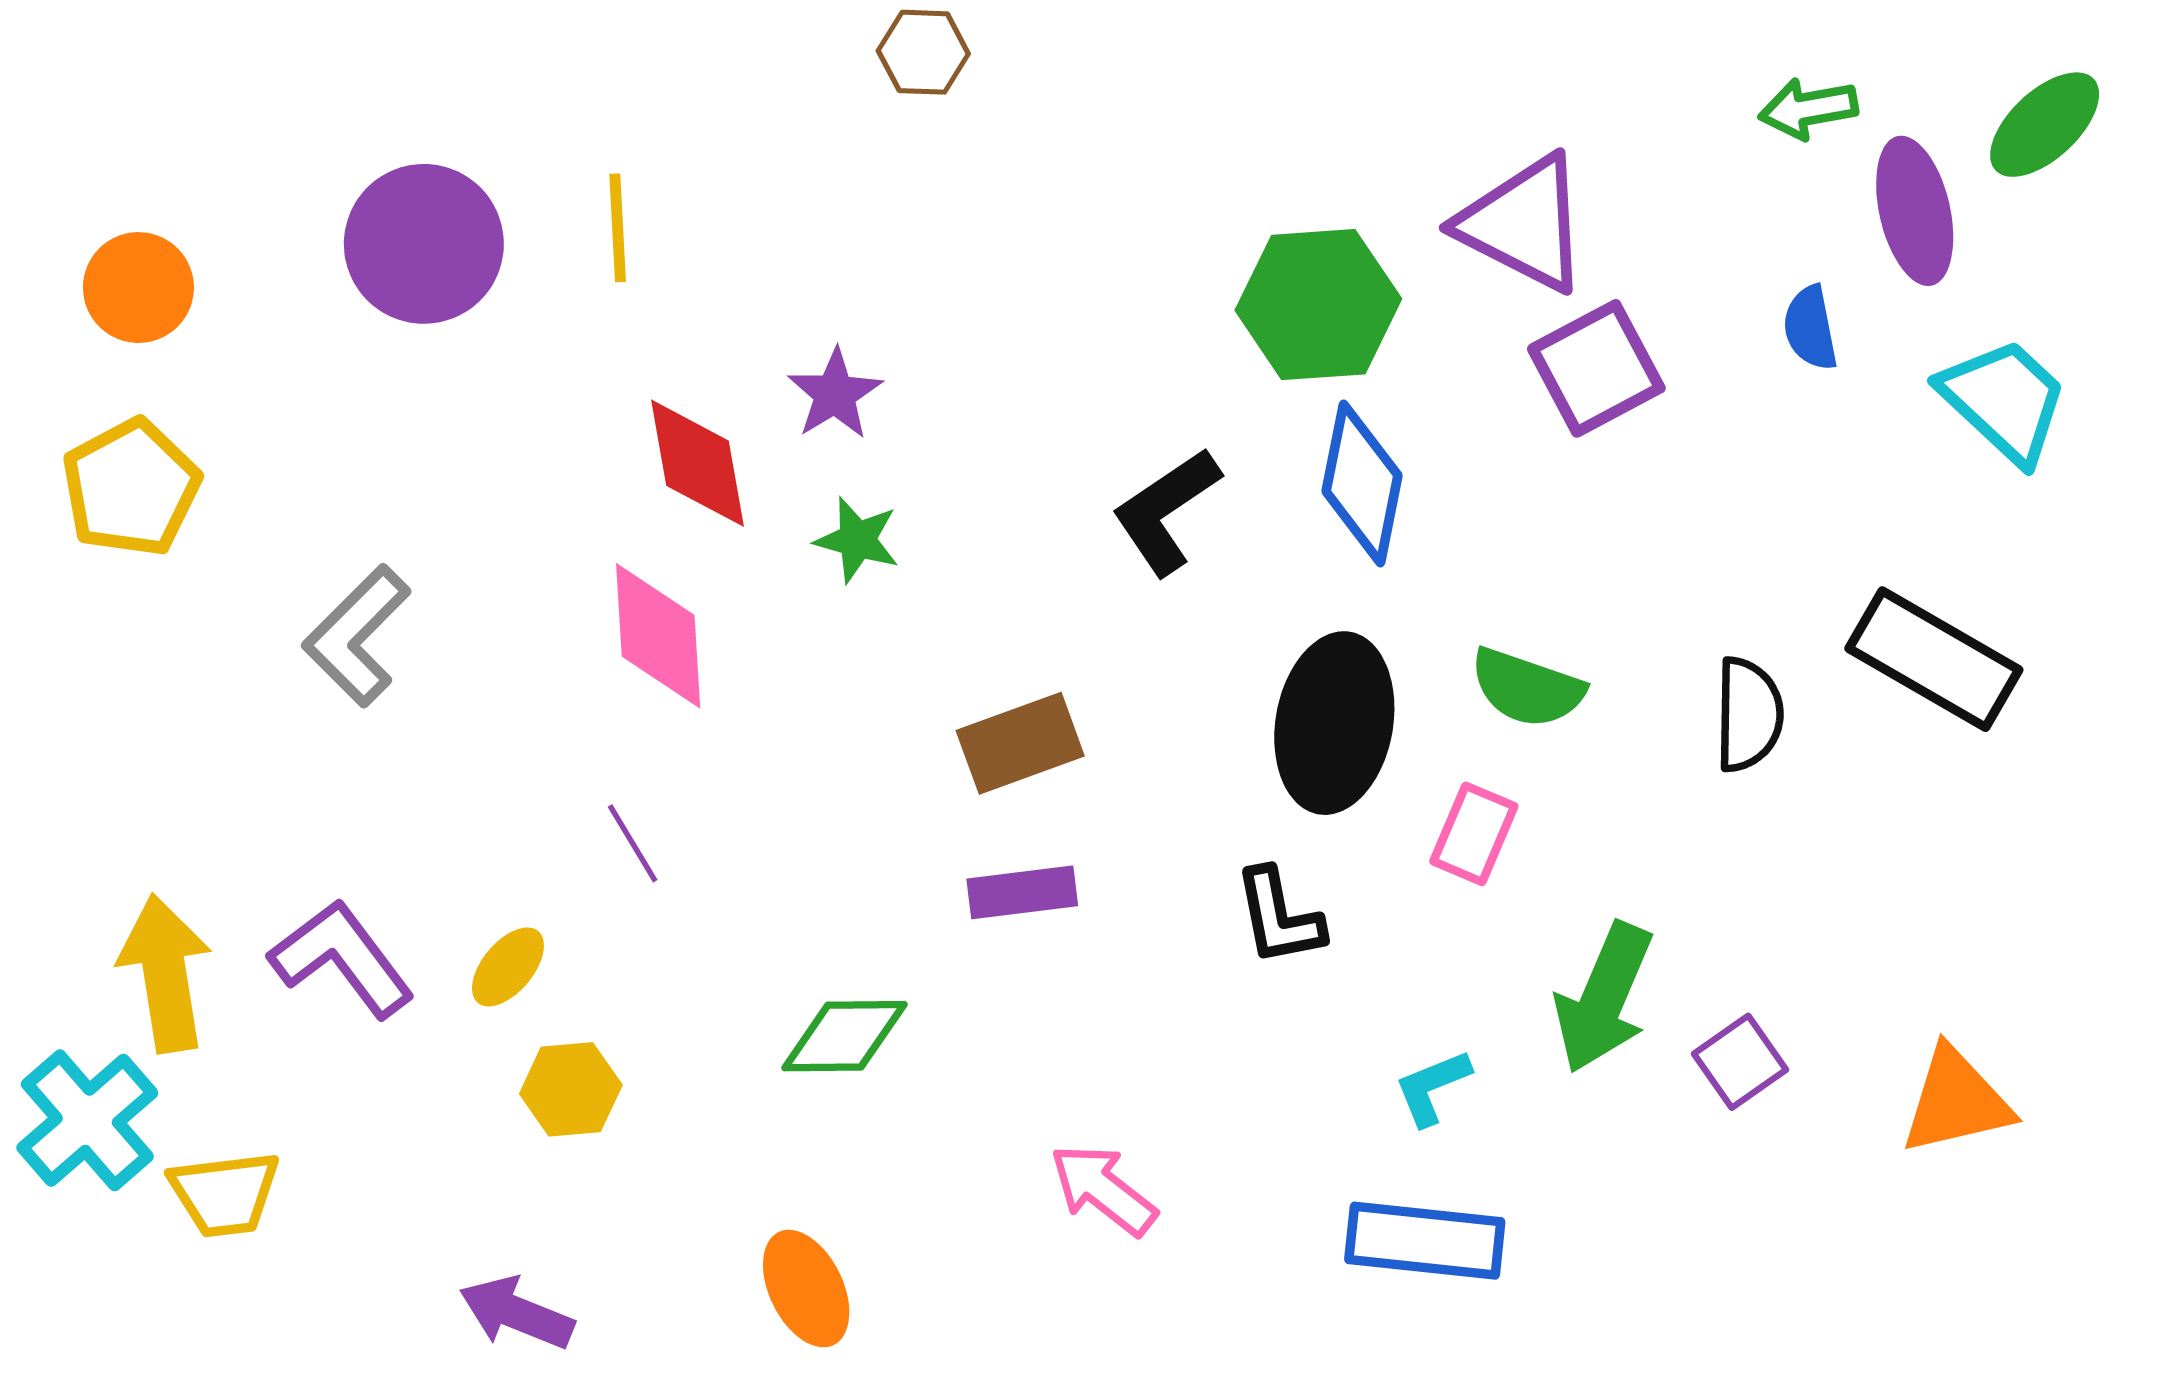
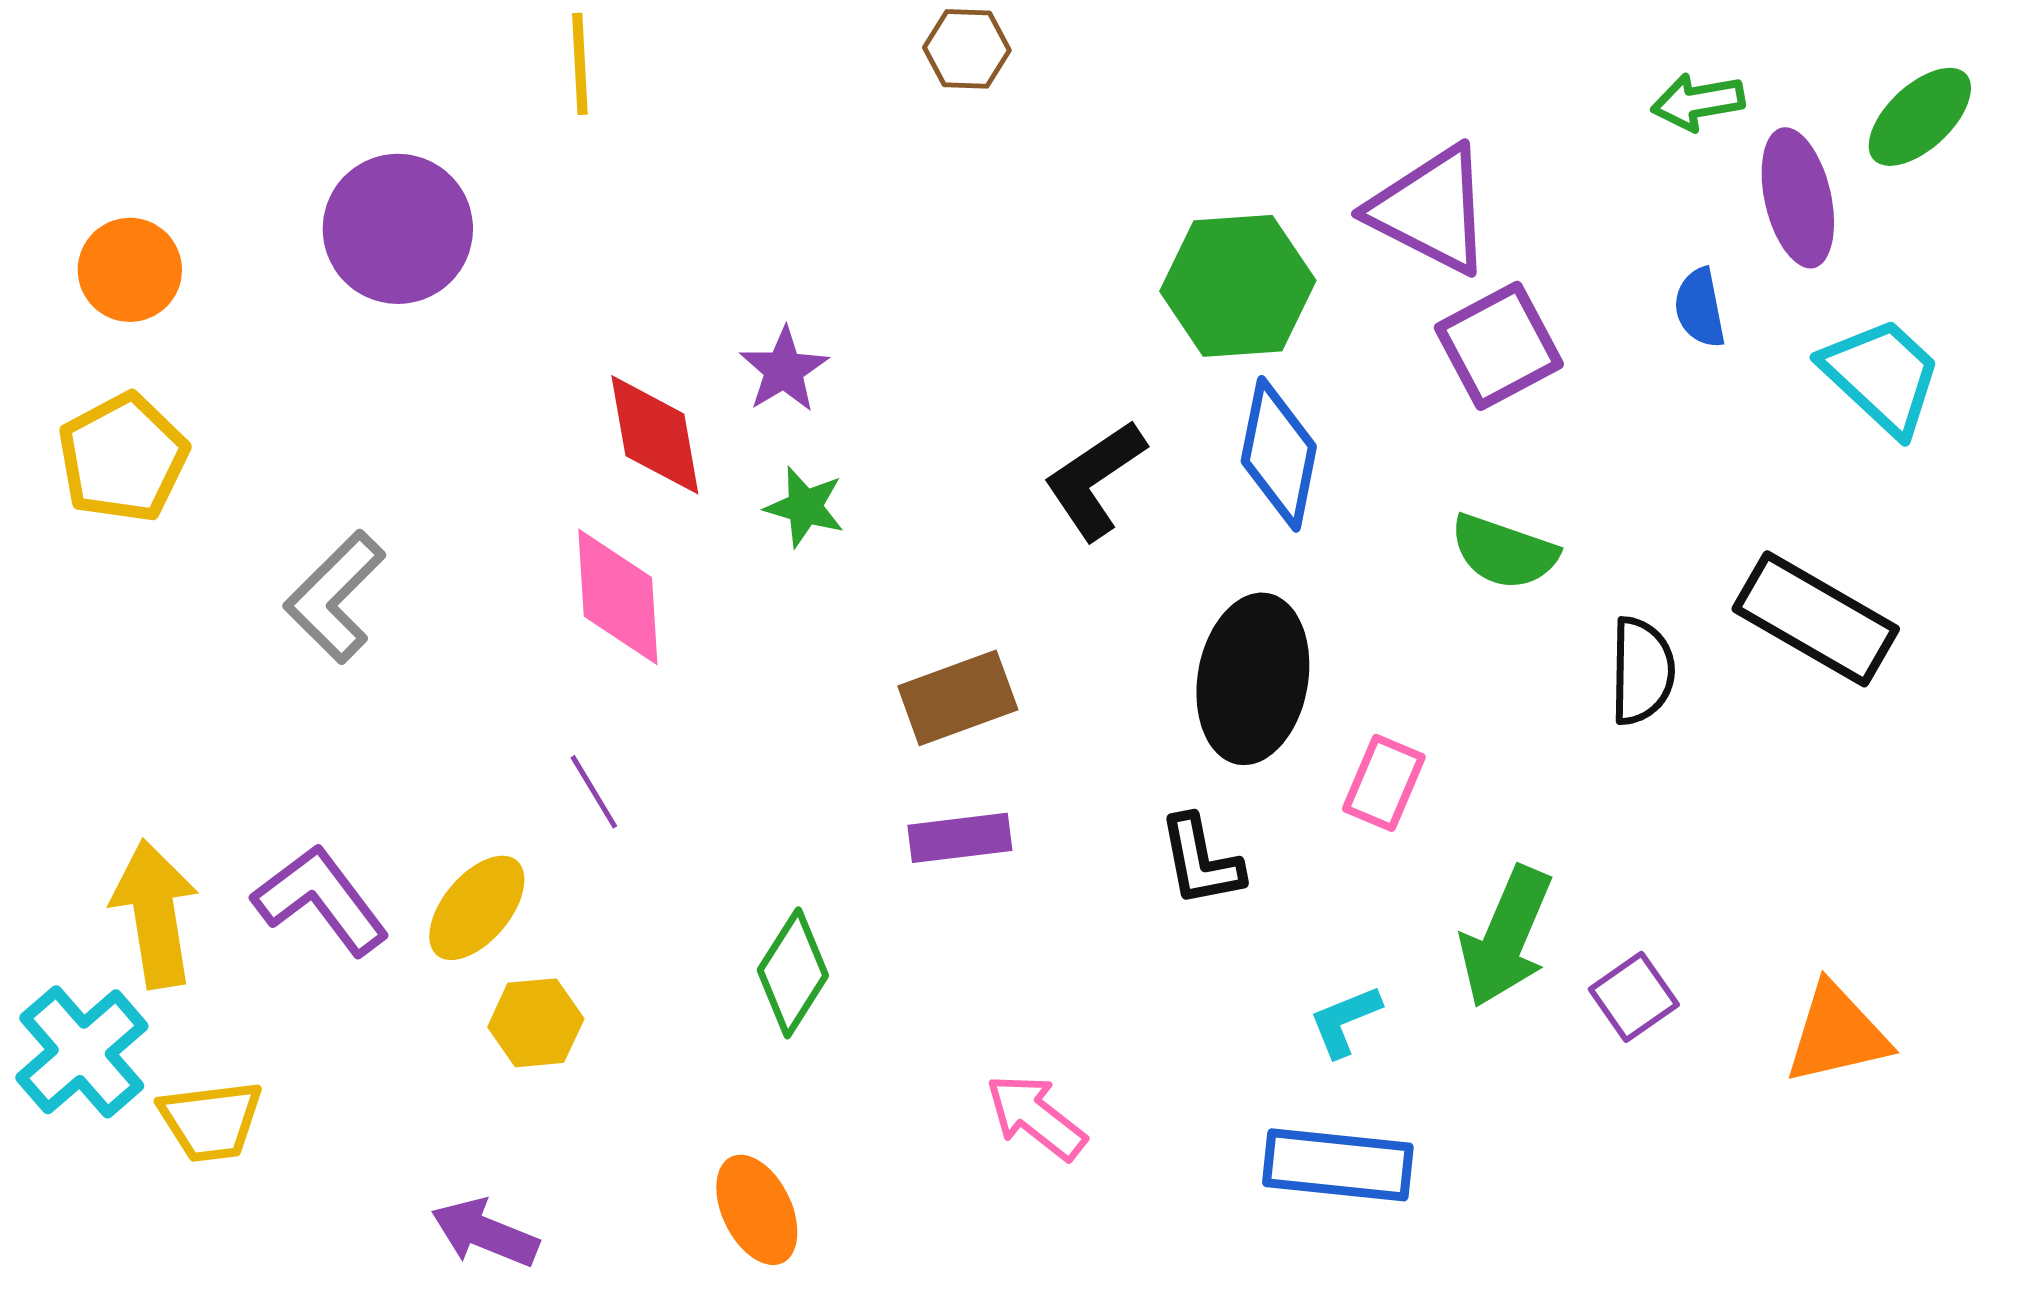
brown hexagon: (923, 52) -> (967, 49), moved
yellow line: (618, 228) -> (580, 64), moved
green semicircle: (1527, 688) -> (1504, 552), moved
yellow ellipse: (508, 967) -> (477, 908), size x1.4
green diamond: (844, 1036) -> (793, 973), turned -57

